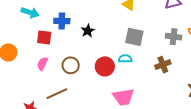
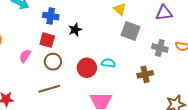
red square: (44, 37) -> (47, 40), moved
gray square: (134, 37) -> (131, 31), moved
brown line: (57, 94) -> (49, 89), moved

